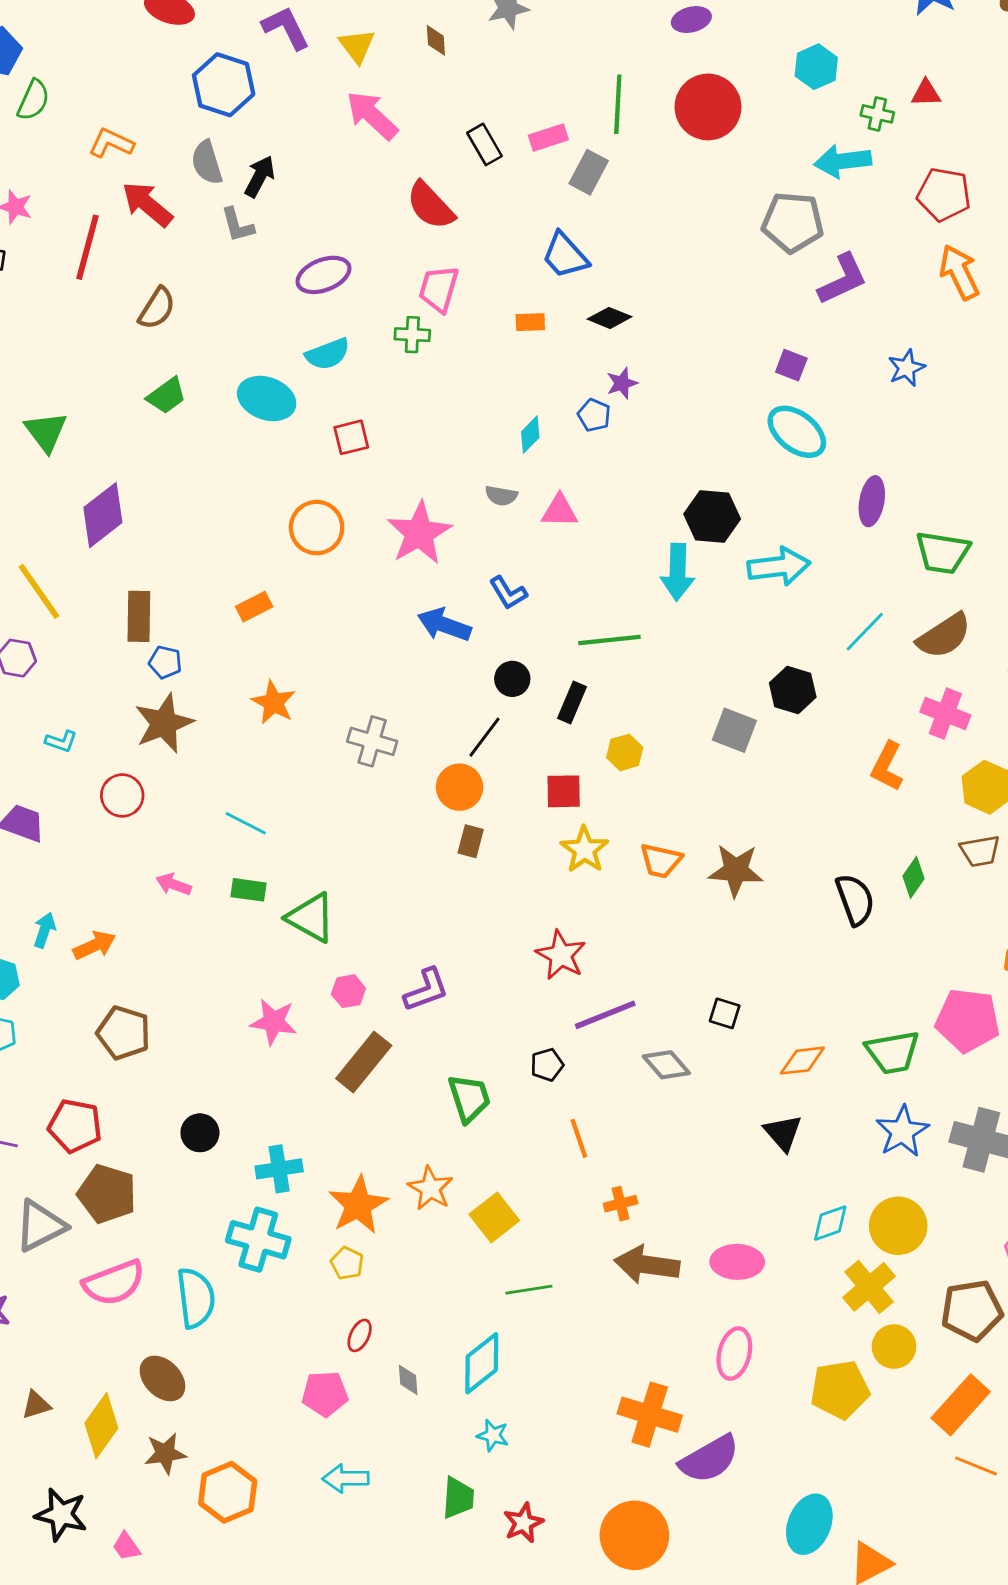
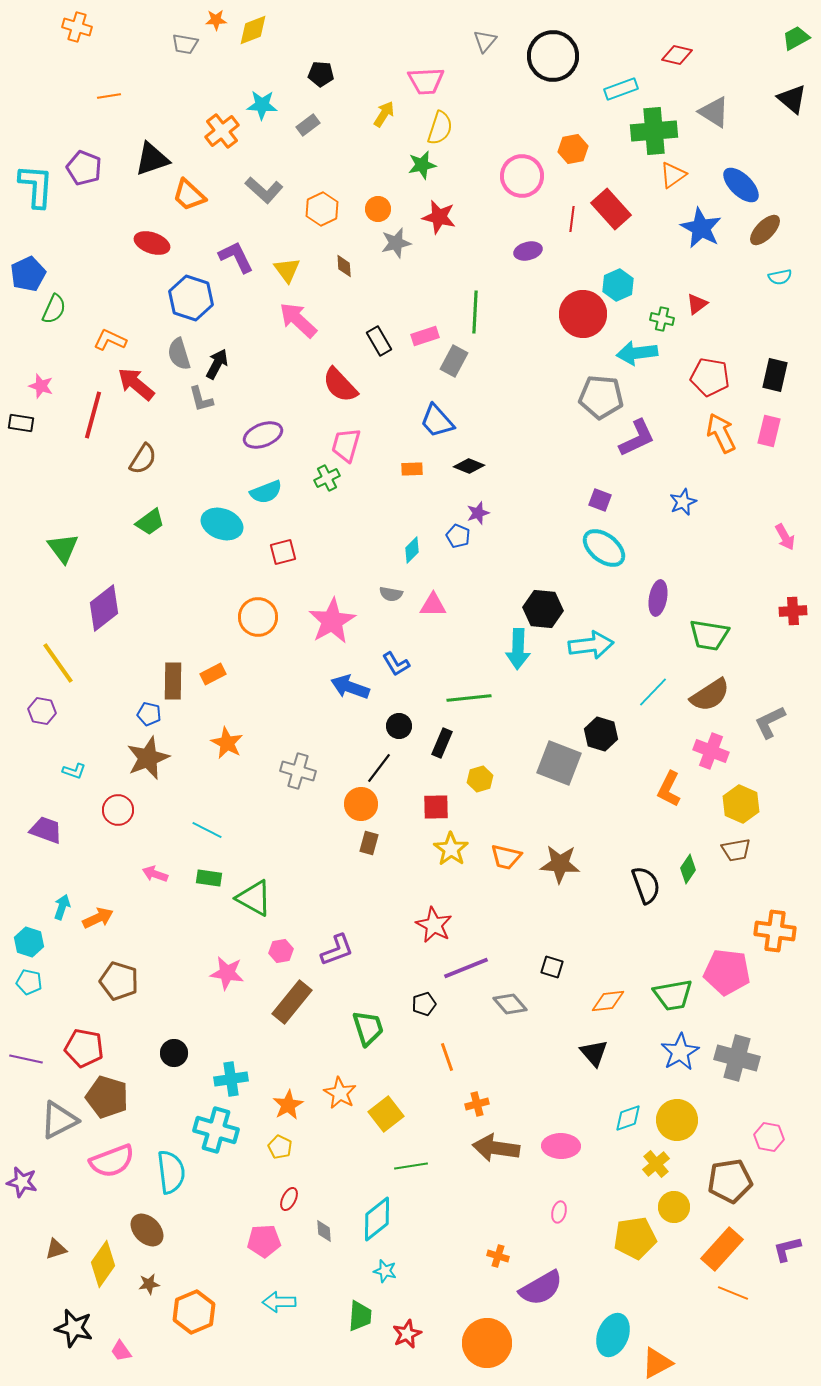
red triangle: (926, 93) -> (697, 304), turned -35
red circle: (708, 107) -> (583, 314), moved
green cross: (412, 335) -> (327, 478), turned -30
brown rectangle: (139, 616) -> (173, 681), moved
gray square: (734, 730) -> (559, 763), size x1.4
orange star: (358, 1205) -> (288, 1105), size x0.7
yellow cross: (869, 1287) -> (656, 1164), size x0.7
pink ellipse: (734, 1353) -> (559, 1212), size x0.6
orange cross: (650, 1415) -> (498, 1256), size x0.5
brown star: (165, 1453) -> (149, 1284), size x0.7

